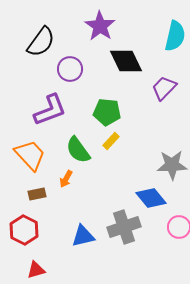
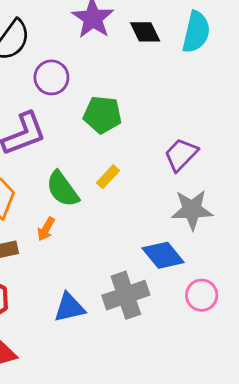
black diamond: (126, 61) -> (145, 32), moved, size x0.7
purple trapezoid: (164, 88) -> (181, 155), moved
green pentagon: (107, 112) -> (102, 115), moved

